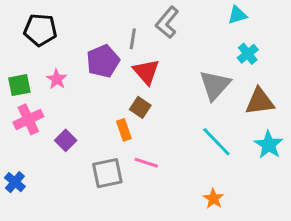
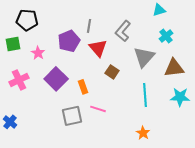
gray L-shape: (167, 22) -> (123, 31), moved
green square: (19, 85) -> (13, 44), moved
brown square: (140, 107) -> (112, 72), moved
purple square: (66, 140) -> (56, 79), moved, size x1.6
cyan line: (216, 142) -> (145, 95), turned 40
cyan star: (269, 145) -> (180, 97), turned -30

